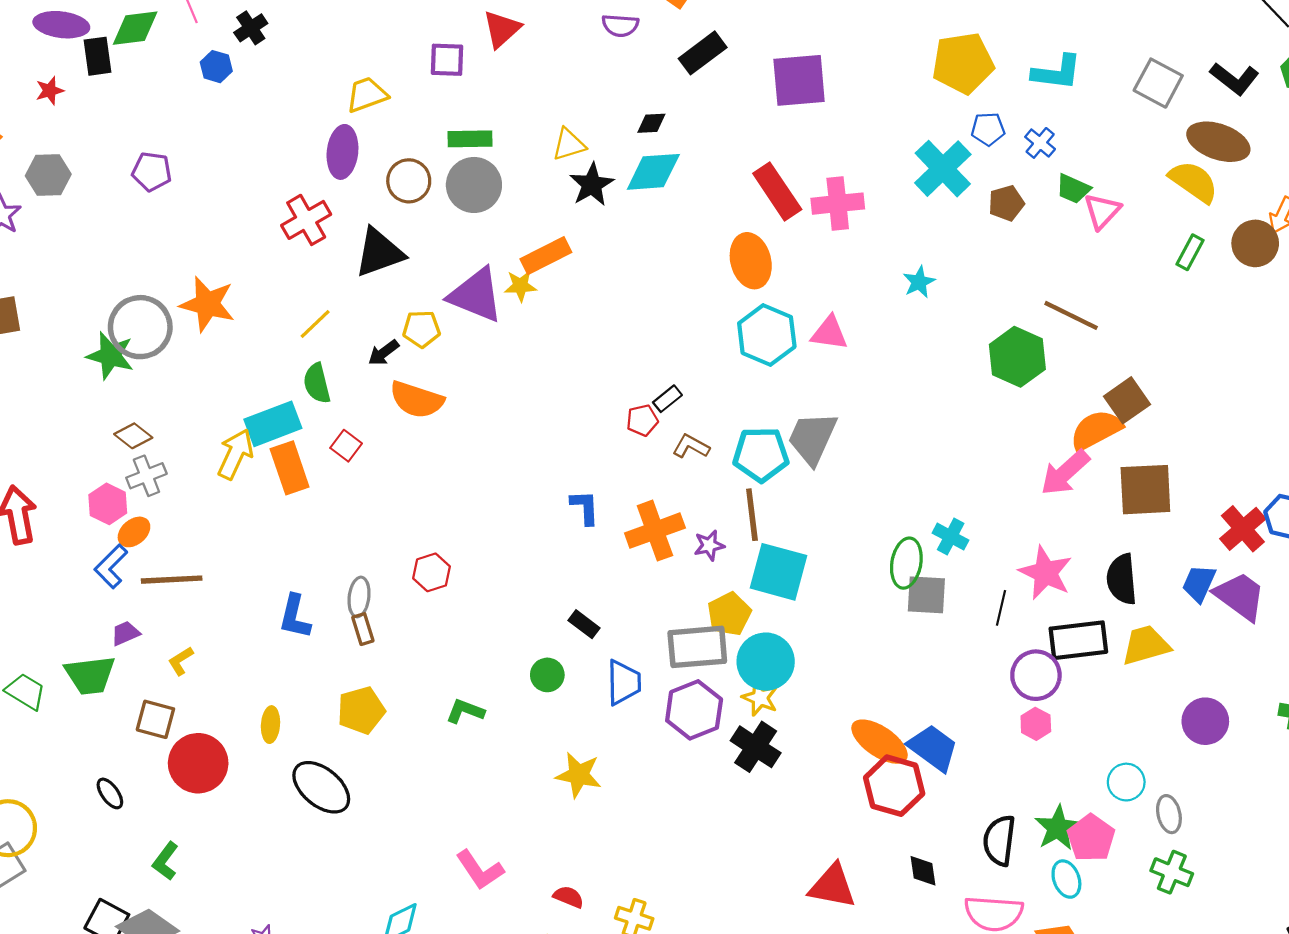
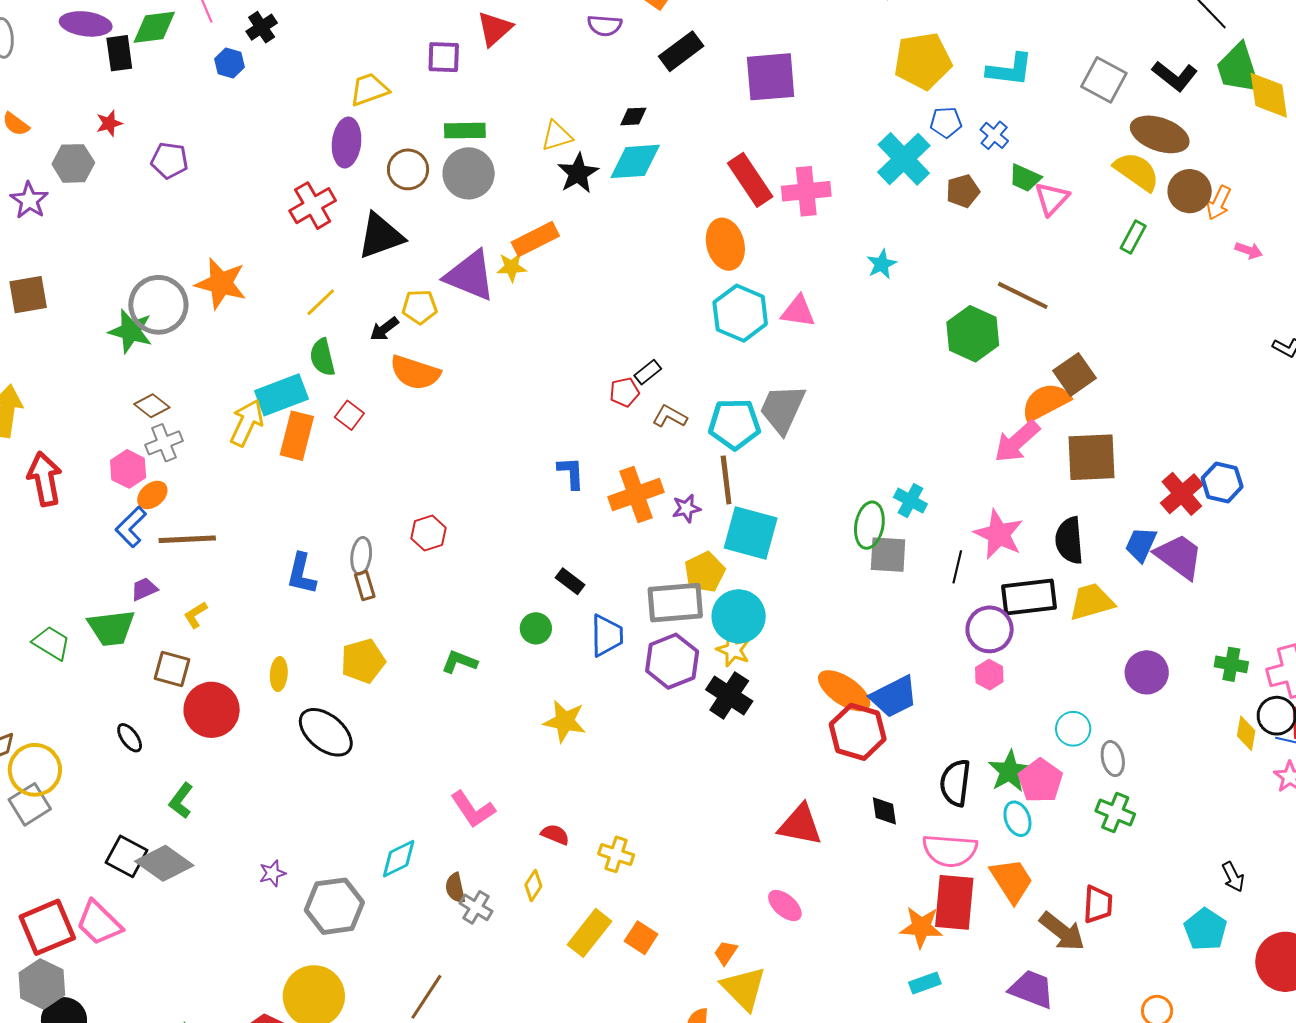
red star: (50, 91) -> (109, 123), moved
brown circle: (1255, 243) -> (1190, 191), moved
orange rectangle: (290, 468) -> (297, 436), turned 33
blue trapezoid: (933, 748) -> (894, 697), turned 117

